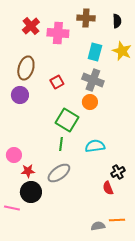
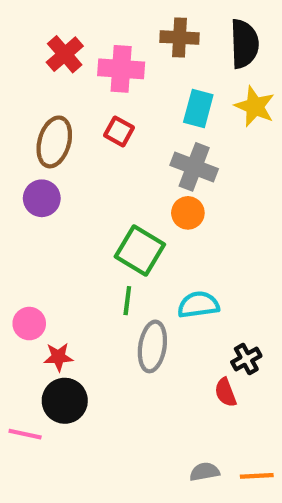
black semicircle: (117, 21) -> (244, 44), size x1.6
red square: (57, 82) -> (119, 131), moved, turned -32
gray ellipse: (59, 173) -> (152, 346), moved, turned -45
orange line: (117, 220) -> (257, 476), moved

